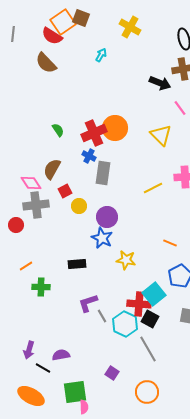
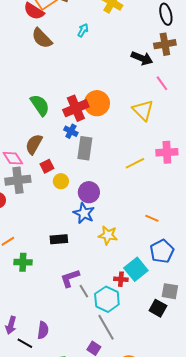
brown semicircle: (46, 63) -> (42, 38), moved
green semicircle: (58, 130) -> (40, 105), size x1.6
red cross: (139, 304) -> (121, 279), size x0.6
black square: (150, 319) -> (158, 308), moved
gray line: (148, 349) -> (106, 327), moved
purple semicircle: (61, 355) -> (43, 330), turned 108

